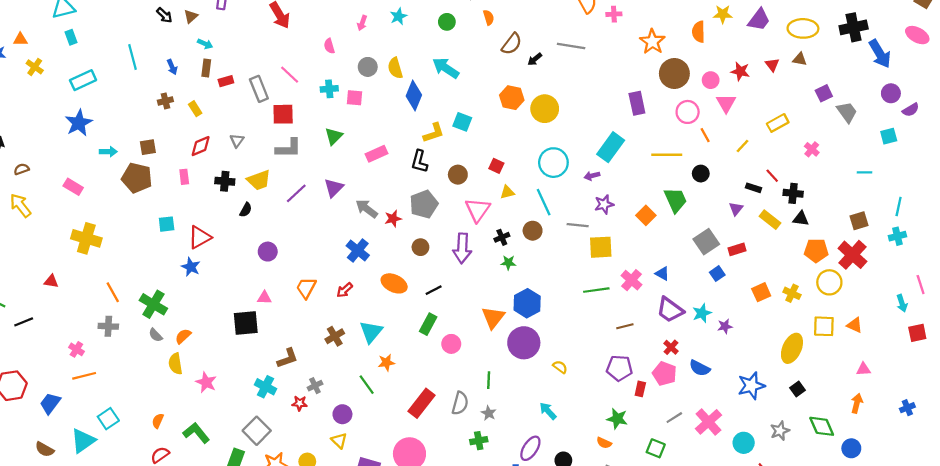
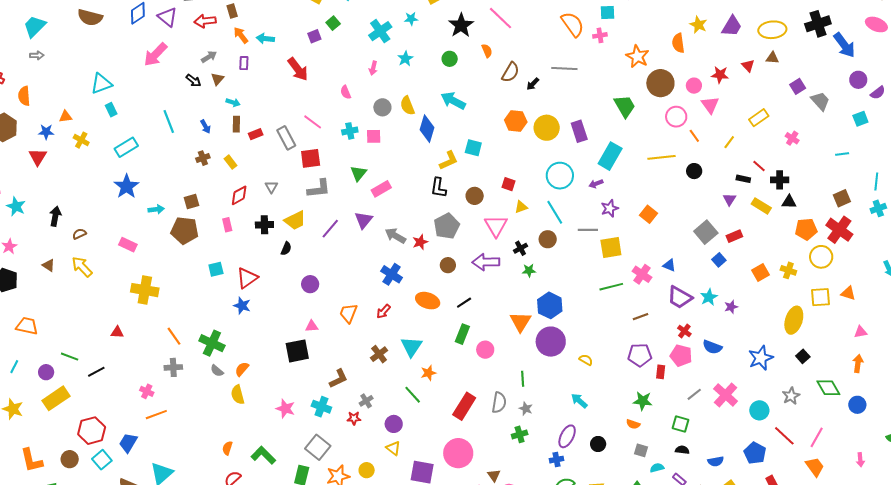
yellow star: (723, 14) -> (698, 25), turned 30
purple rectangle: (637, 103) -> (579, 131), moved
pink rectangle: (377, 154) -> (381, 189), moved
green trapezoid: (675, 200) -> (625, 106), moved
purple arrow: (462, 248) -> (486, 262), turned 92
pink star: (206, 382) -> (285, 409), moved
cyan square: (108, 419) -> (102, 460), moved

